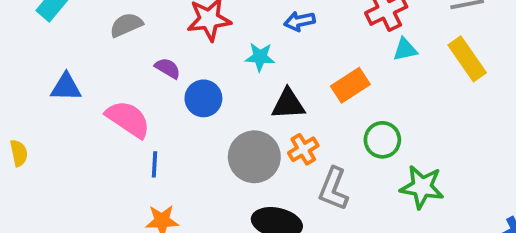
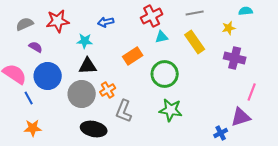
gray semicircle: (126, 25) -> (25, 24), moved
blue circle: (203, 98) -> (48, 76), moved, size x1.4
black triangle: (288, 104) -> (88, 66), moved
green circle: (382, 140) -> (165, 74), moved, size x1.4
blue line: (154, 164) -> (29, 98), turned -32

